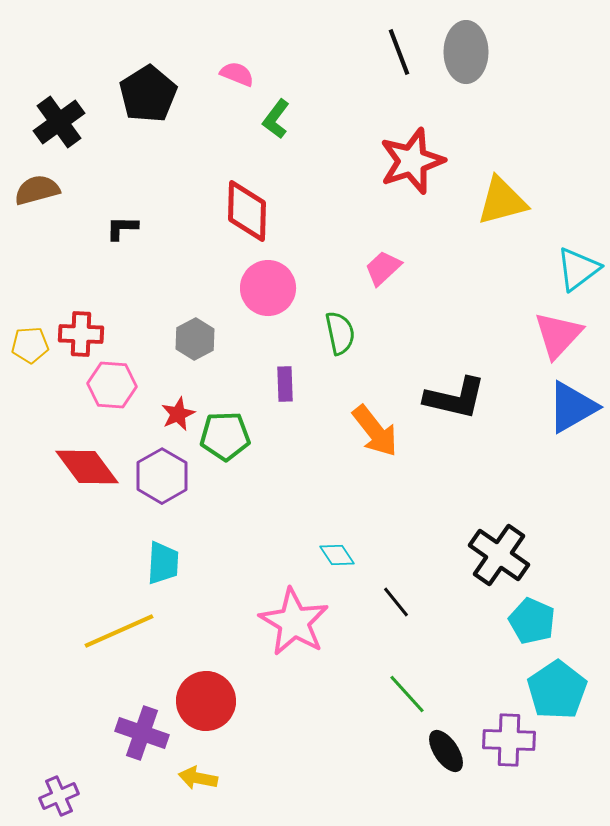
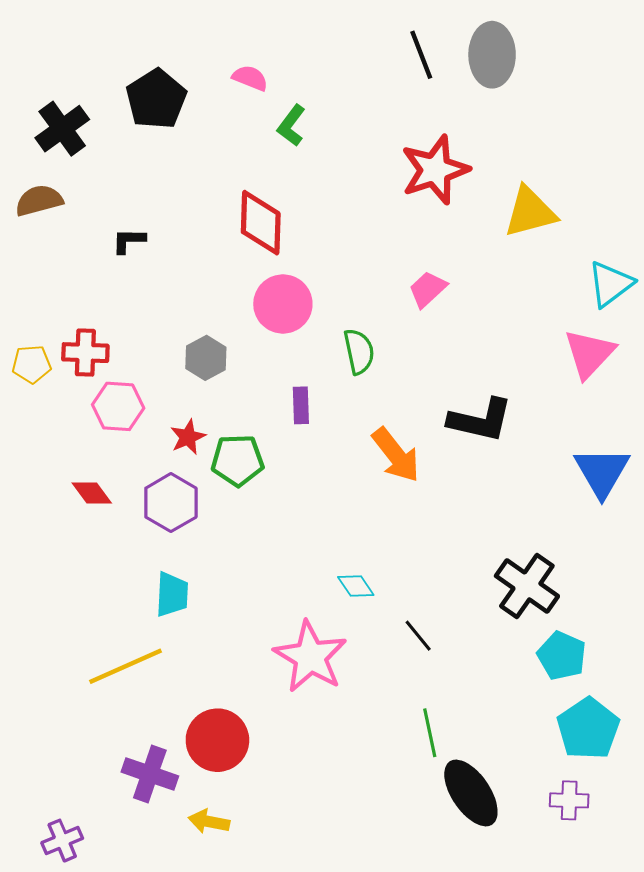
pink trapezoid: (383, 268) -> (428, 289), moved
blue triangle: (572, 407) -> (602, 472), moved, turned -30
red diamond: (87, 467) -> (92, 493), size x0.6
green line: (407, 694) -> (430, 733), turned 30
purple cross: (509, 740) -> (569, 800), moved, size x0.7
black ellipse: (446, 751) -> (471, 793), size x1.5

